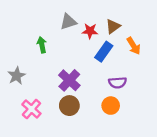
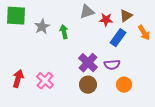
gray star: (17, 76) -> (42, 27), moved
purple semicircle: (118, 83) -> (112, 65), moved
pink cross: (31, 109) -> (45, 81), moved

